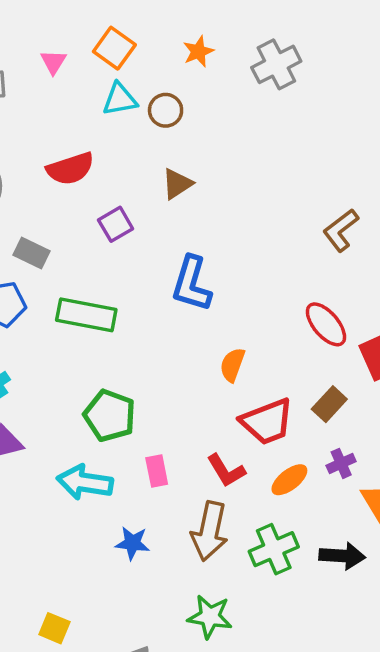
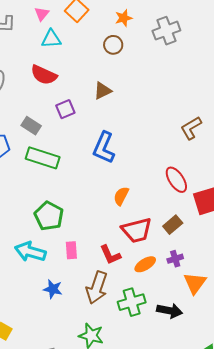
cyan triangle: (120, 99) -> (51, 39), moved
brown circle: (166, 110) -> (113, 45), moved
red semicircle: (70, 169) -> (44, 75), turned 36
gray rectangle: (31, 253) -> (31, 126), moved

